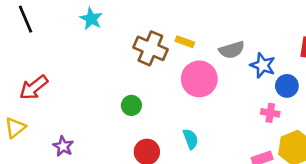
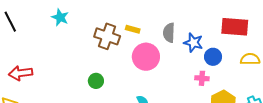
gray semicircle: (232, 50) -> (169, 33), turned 114
red arrow: (34, 88) -> (21, 73), turned 35

